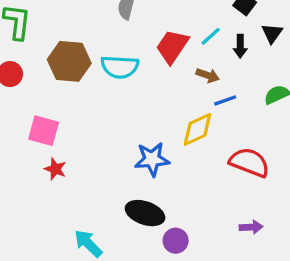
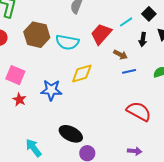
cyan line: (211, 36) -> (126, 22), moved
yellow diamond: (197, 129) -> (82, 74), moved
blue star: (152, 159) -> (51, 90), moved

